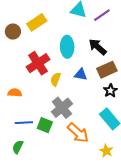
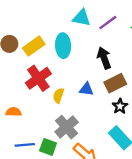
yellow rectangle: (37, 22) -> (34, 46), moved
cyan ellipse: (67, 47) -> (63, 46), moved
black arrow: (98, 47) -> (104, 58), turned 30

